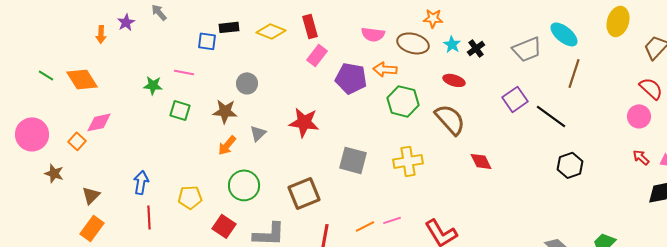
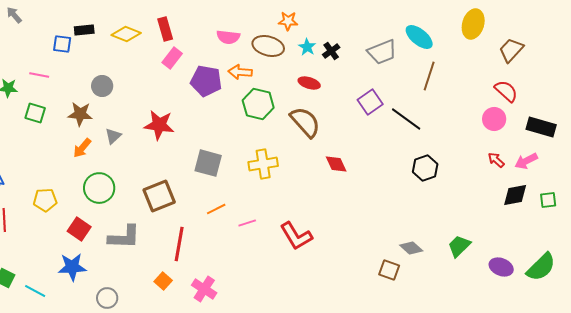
orange line: (365, 226) -> (216, 209), moved

